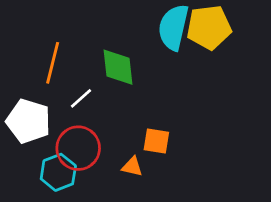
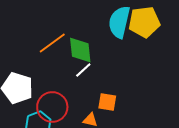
orange line: (53, 63) -> (52, 43), moved, turned 40
white line: (81, 98) -> (83, 70), moved

